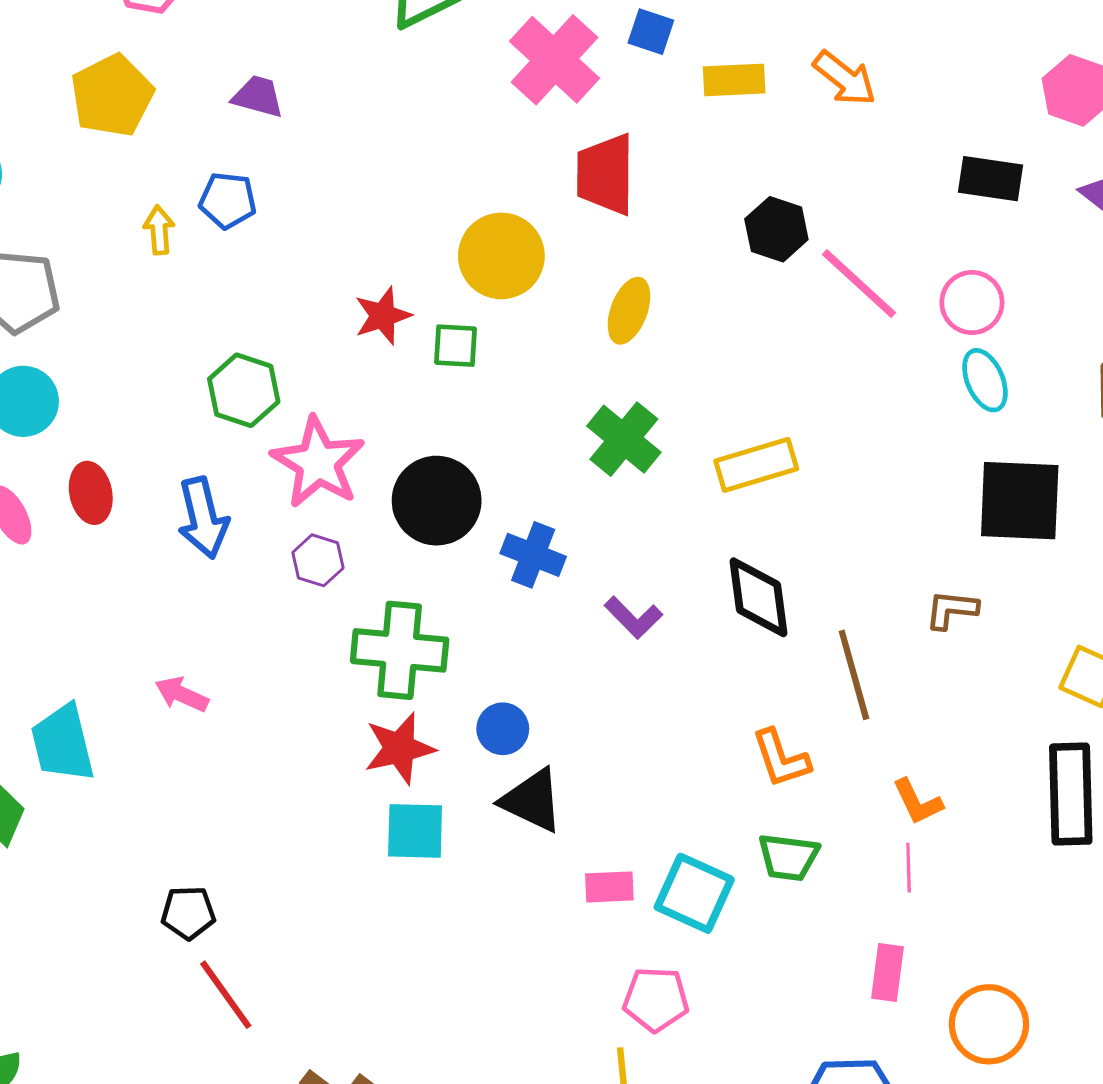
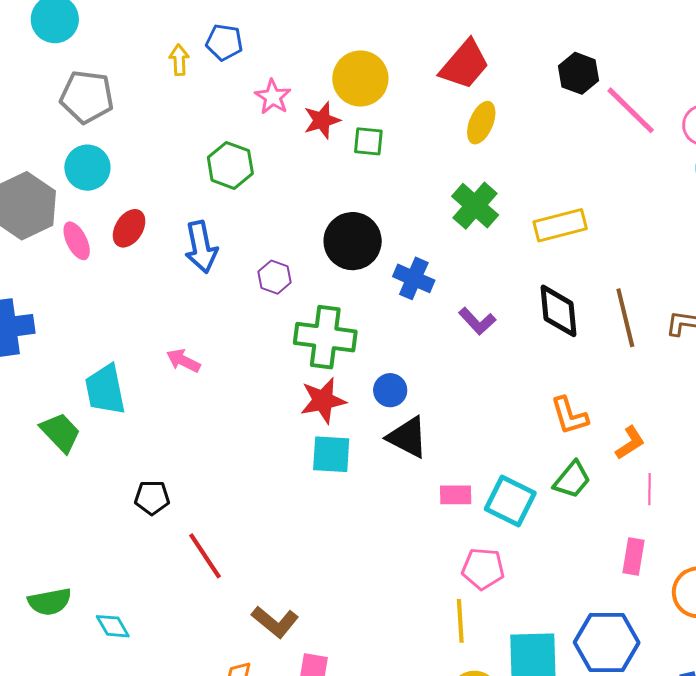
red trapezoid: (605, 174) -> (465, 65), moved, turned -142
yellow circle: (501, 256) -> (360, 78), moved
pink star: (318, 462) -> (273, 97), moved, size x0.6
red ellipse: (91, 493) -> (129, 228), turned 42
brown line: (854, 675) -> (625, 318), moved
orange L-shape: (917, 802) -> (630, 443), moved, turned -99
green trapezoid: (788, 857) -> (572, 480), turned -60
black pentagon: (188, 913) -> (152, 498), moved

